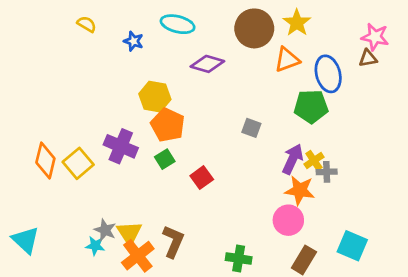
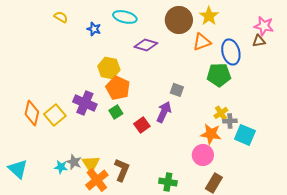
purple arrow: (293, 159) -> (164, 112), moved
cyan star: (95, 246) -> (61, 167), moved
cyan square: (352, 246) -> (245, 135), moved

